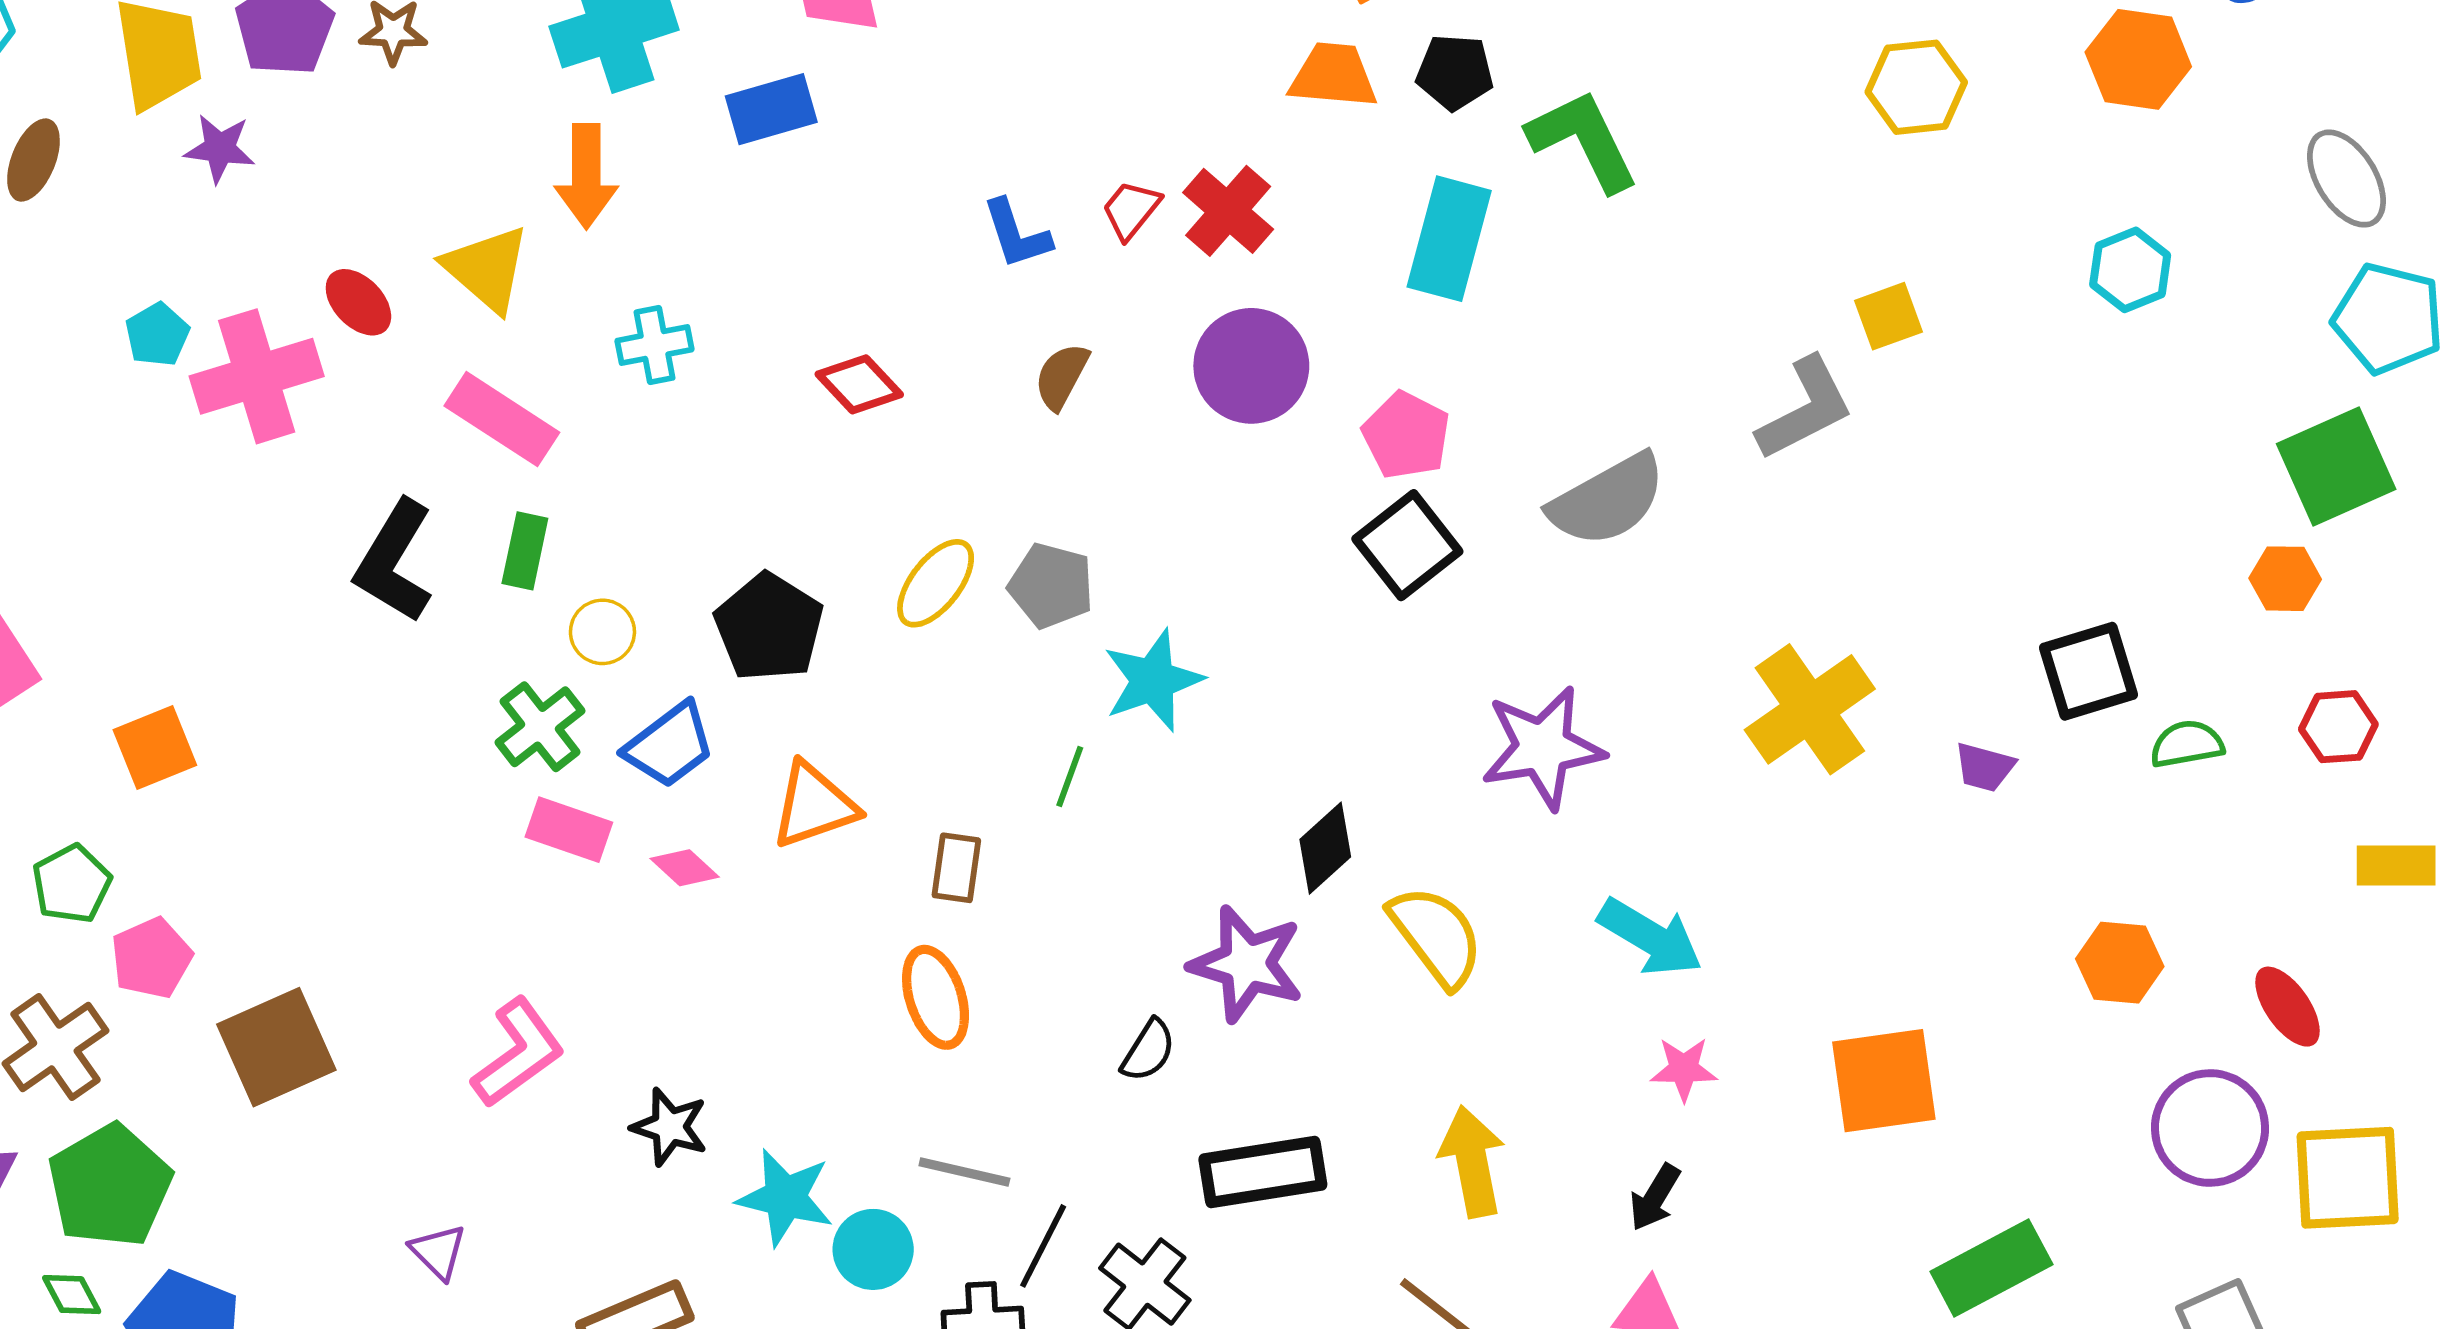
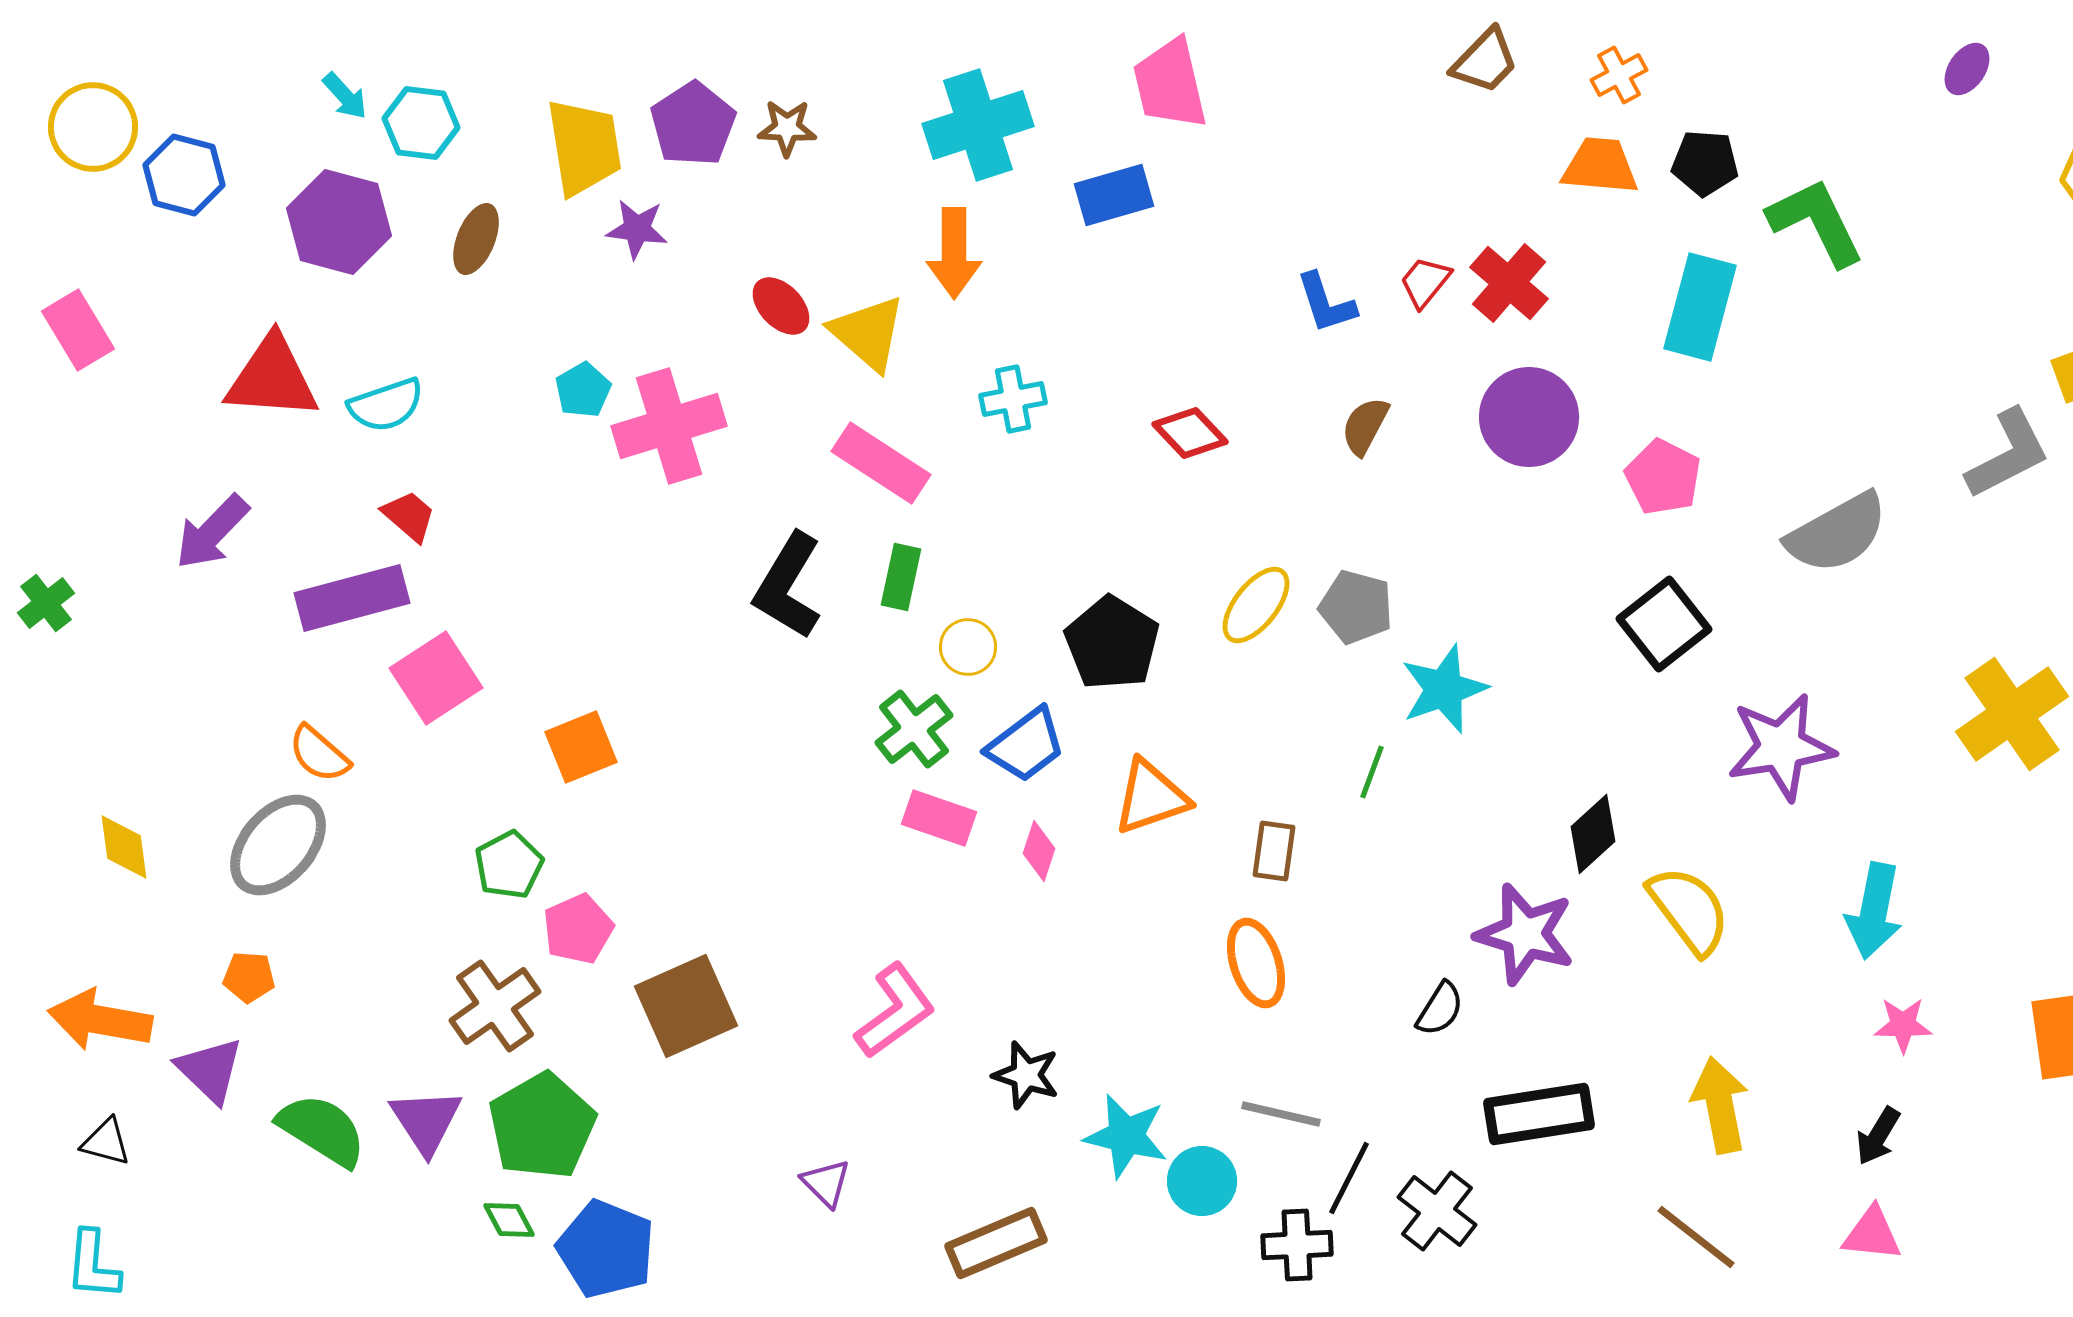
red ellipse: (358, 302) -> (781, 306), moved
black square: (1407, 545) -> (1664, 624), moved
pink diamond: (685, 868) -> (1039, 851), turned 66
cyan arrow: (1650, 937) -> (1874, 911), turned 70

